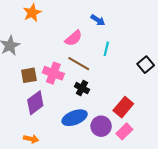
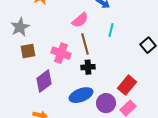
brown line: (79, 64) -> (85, 44), turned 45
brown square: (29, 75) -> (28, 51), moved
black cross: (82, 88) -> (88, 67), turned -32

